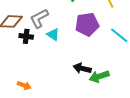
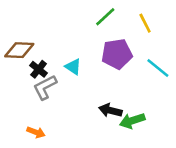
gray L-shape: (39, 18) -> (45, 87), moved
black cross: (26, 36) -> (39, 69), turned 32

